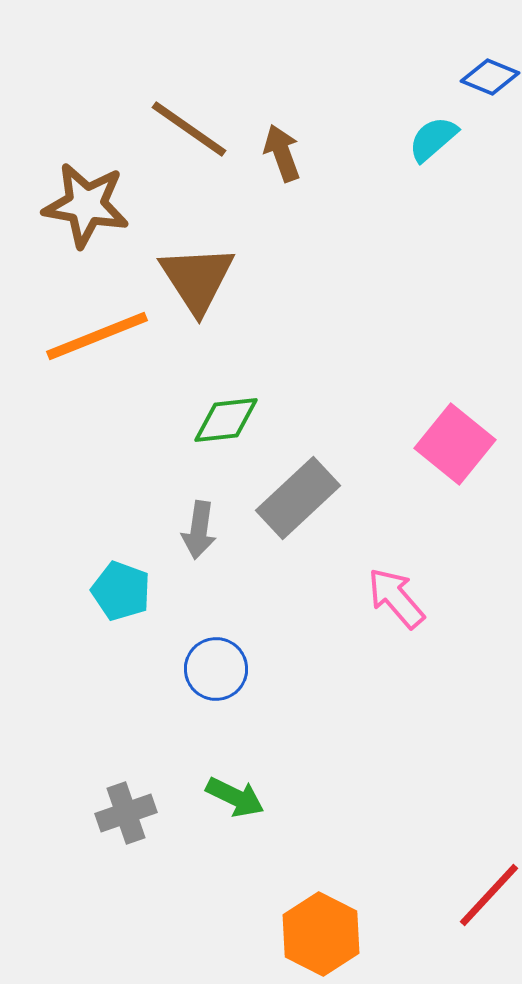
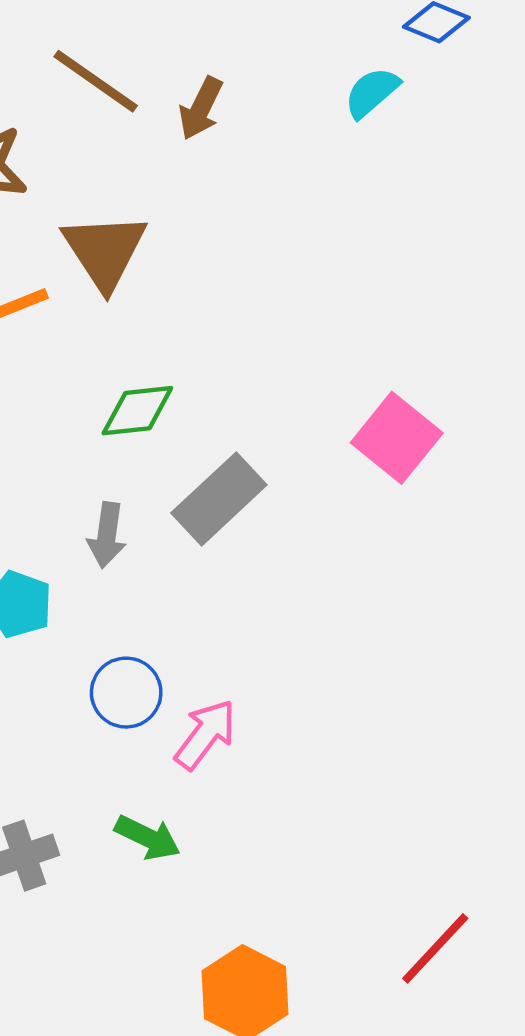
brown arrow: (282, 153) -> (201, 108), turned -134
pink arrow: (396, 598) -> (205, 734), moved, turned 78

